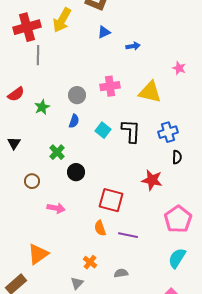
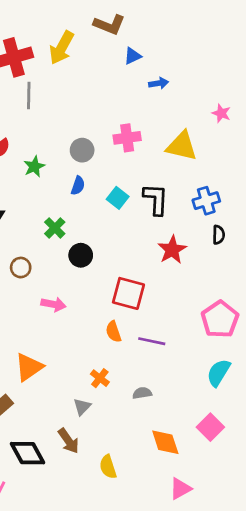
blue triangle: (104, 32) -> (133, 56), moved
red star: (152, 180) -> (172, 250), moved, turned 30

